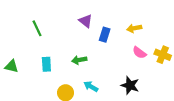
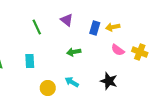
green line: (37, 28) -> (37, 27), moved
blue rectangle: (105, 35) -> (95, 28), moved
green arrow: (79, 60) -> (74, 52), moved

